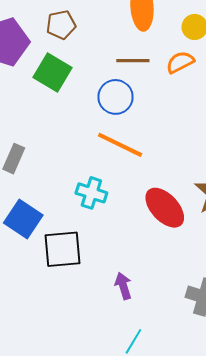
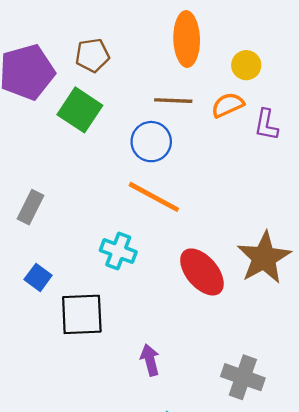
blue square: (23, 219) -> (38, 277), size x0.6

